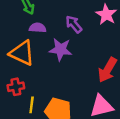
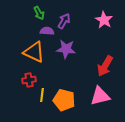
purple arrow: (74, 24) -> (64, 21), moved, turned 70

